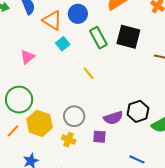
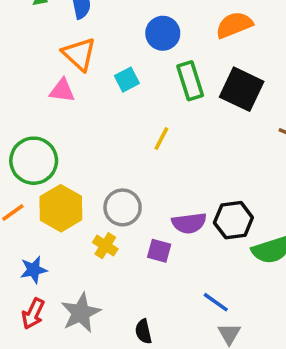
orange triangle: (52, 20) -> (79, 54), moved
pink triangle: (27, 57) -> (62, 91), turned 35
yellow line: (89, 73) -> (161, 139), turned 56

